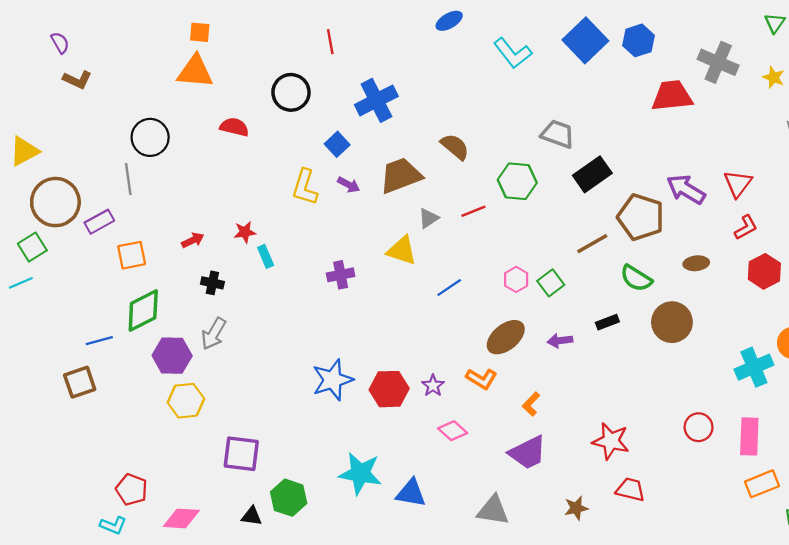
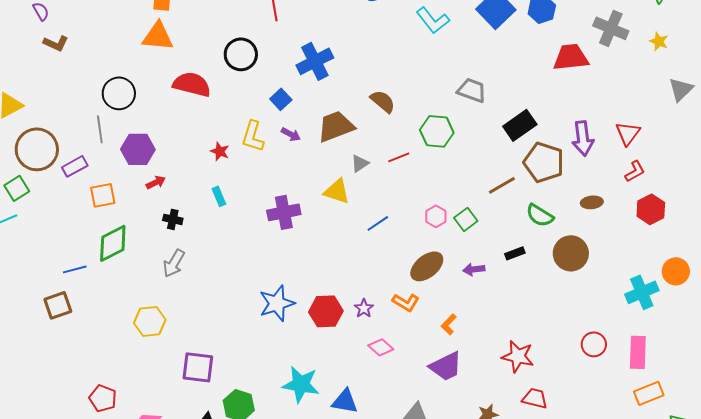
red semicircle: (234, 127) -> (192, 84), size x1.5
black rectangle: (592, 174) -> (520, 125), moved
purple arrow: (686, 189) -> (583, 138), turned -128
red star: (245, 232) -> (220, 151), moved, turned 30
purple cross: (341, 275) -> (284, 212), size x1.4
purple hexagon: (172, 356) -> (138, 149), moved

